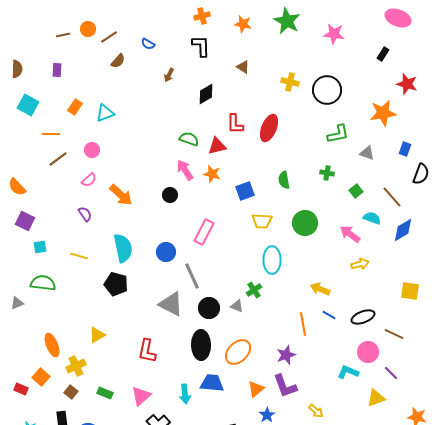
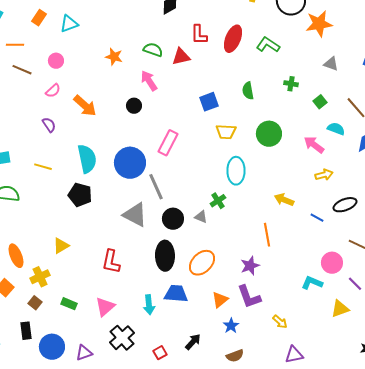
orange star: (383, 113) -> (319, 24), moved
green L-shape: (338, 134) -> (268, 45), moved, turned -135
brown line: (58, 159) -> (22, 70), turned 60
orange star: (212, 174) -> (114, 57), moved
blue circle: (166, 252) -> (130, 163), size x1.6
blue line: (329, 315) -> (317, 218), moved
black ellipse: (363, 317) -> (345, 205), moved

